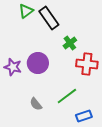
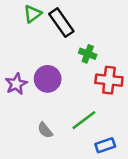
green cross: (70, 43) -> (88, 54), turned -32
purple star: (13, 67) -> (16, 84), turned 30

